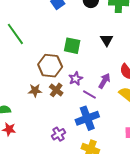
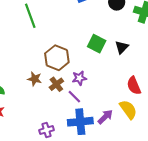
green square: (72, 46) -> (97, 44), moved
purple arrow: (104, 81) -> (105, 117), moved
purple line: (89, 95) -> (74, 97), moved

